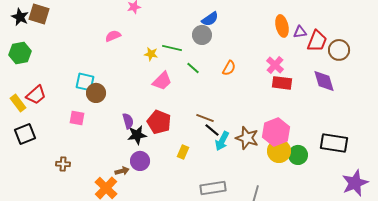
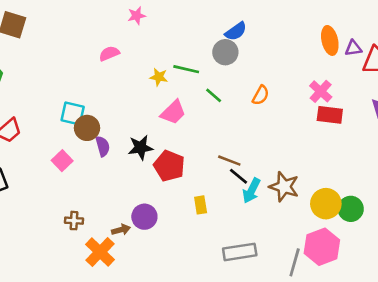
pink square: (77, 118) -> (62, 161), turned 35
purple semicircle: (128, 121) -> (103, 146), moved
pink hexagon: (276, 132) -> (322, 247), moved
black star: (137, 135) -> (141, 148), moved
yellow rectangle: (183, 152) -> (201, 205), turned -32
brown cross: (63, 164) -> (74, 221), moved

